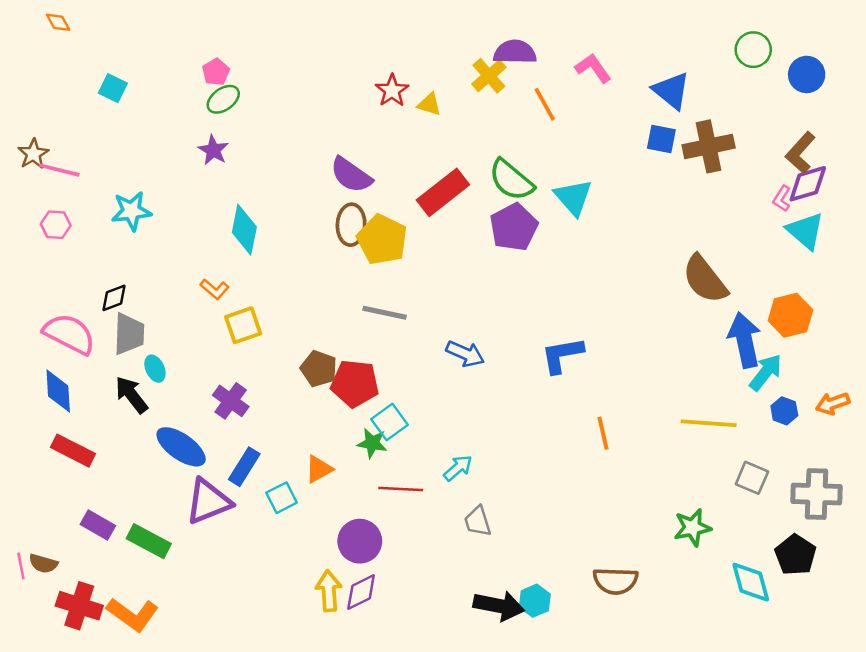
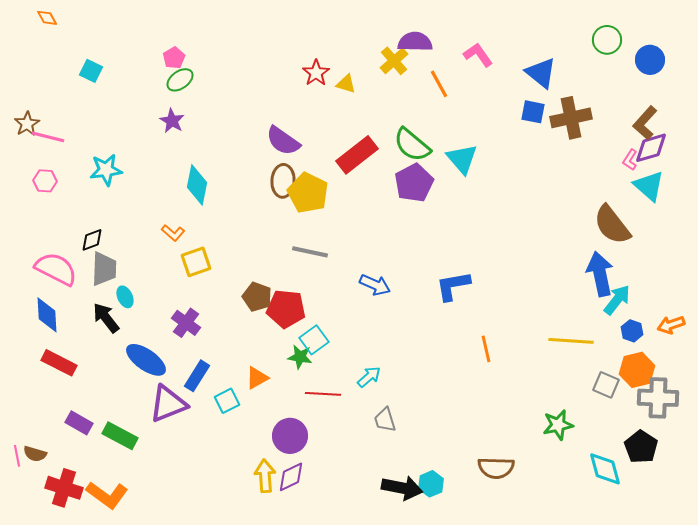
brown semicircle: (705, 279) -> (612, 225), moved
orange hexagon: (790, 315) -> (637, 370), moved

